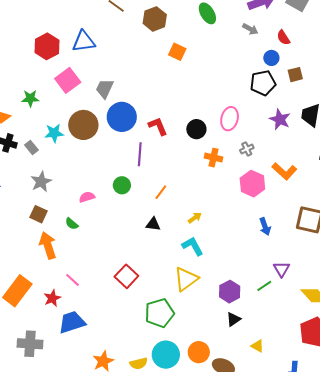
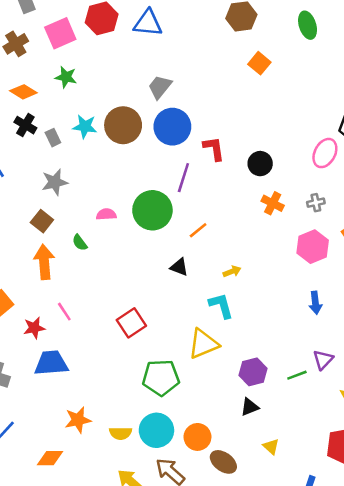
pink square: (68, 80) -> (60, 33), moved
pink ellipse: (230, 119) -> (325, 153), moved
green circle: (122, 185) -> (152, 210), size x1.8

